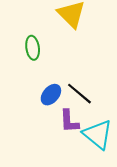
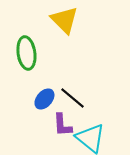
green ellipse: (33, 48) -> (26, 53), size x1.4

